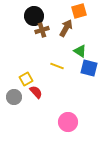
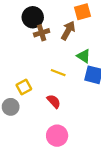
red semicircle: (36, 92) -> (54, 101), moved
pink circle: (68, 122) -> (57, 136), moved

